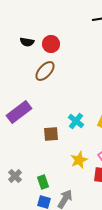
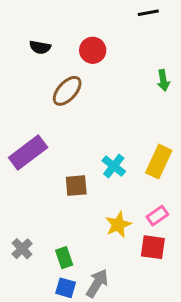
red circle: (51, 44) -> (93, 50), moved

